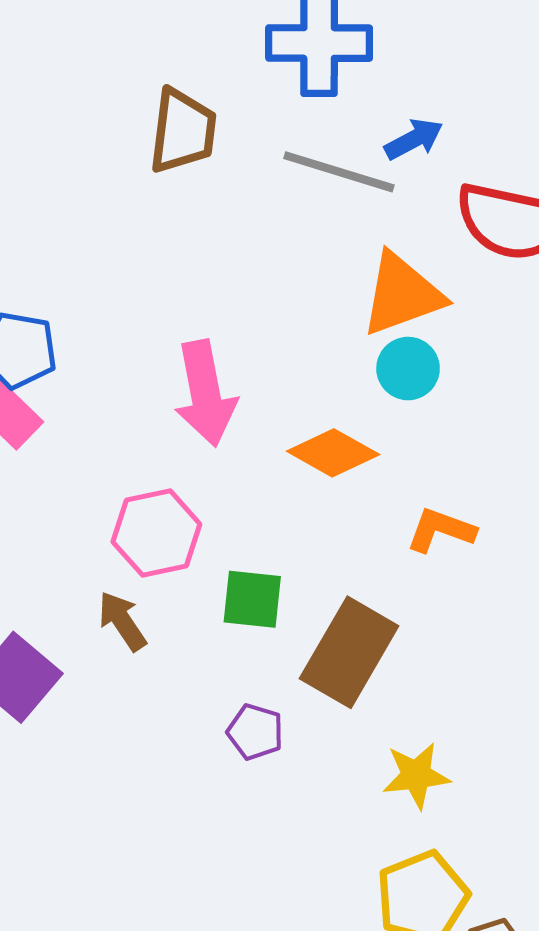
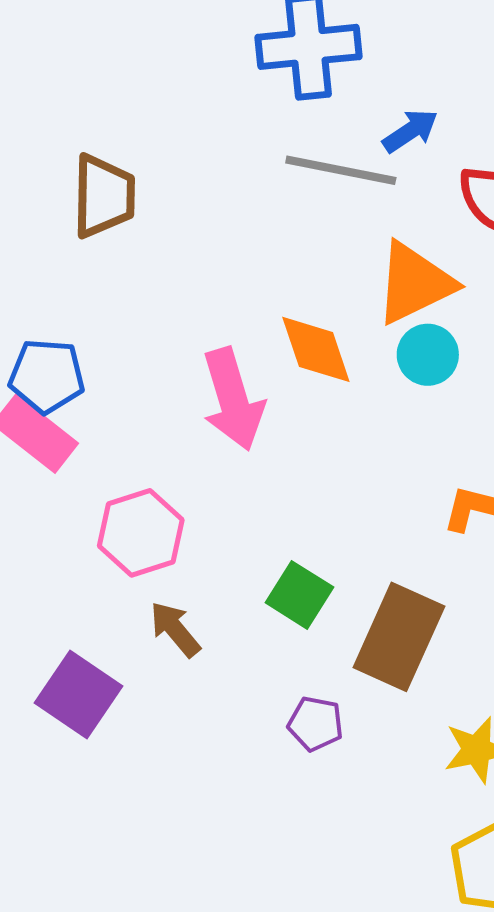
brown trapezoid: (183, 131) -> (104, 196), moved
orange diamond: (333, 453) -> (316, 349), moved, turned 48
pink hexagon: (156, 533) -> (141, 533), moved
green square: (252, 599) -> (299, 595), turned 32

